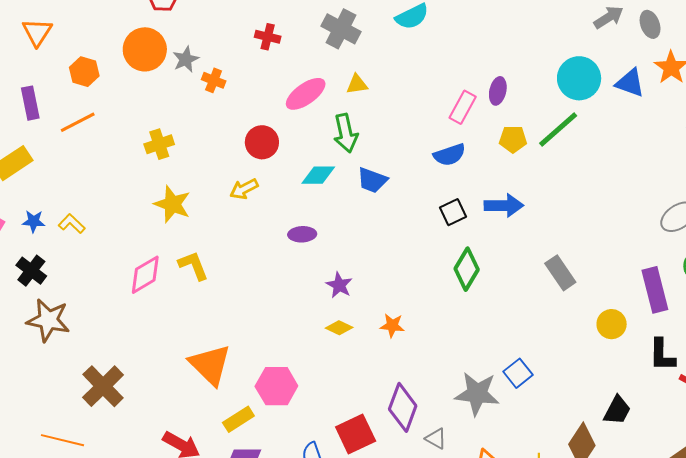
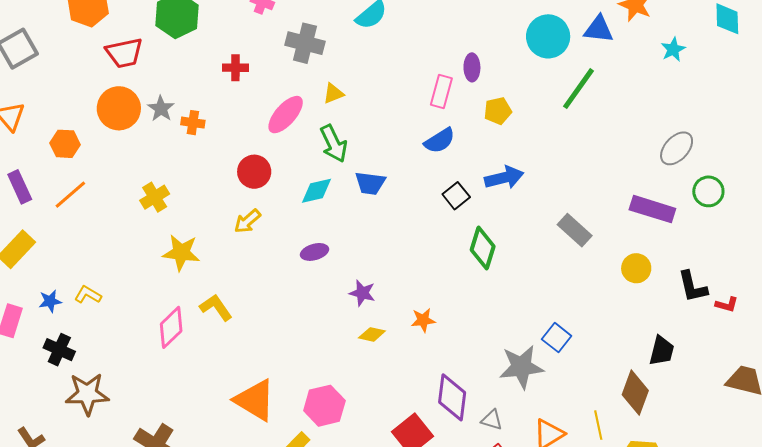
green line: (558, 130) -> (579, 89), moved
purple rectangle: (655, 290) -> (652, 209), moved, turned -45

